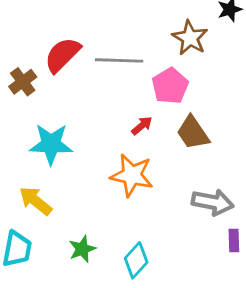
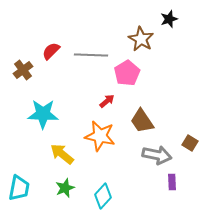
red semicircle: (62, 55) -> (51, 51), size x0.7
brown trapezoid: (193, 133) -> (142, 121), moved
yellow arrow: (35, 201) -> (62, 154), moved

